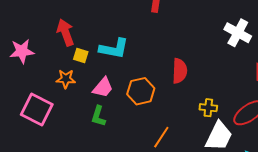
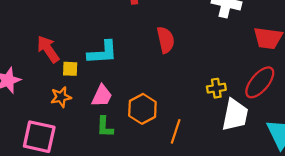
red semicircle: (180, 71) -> (166, 40), moved
orange hexagon: (141, 91) -> (142, 109), moved

